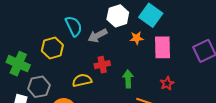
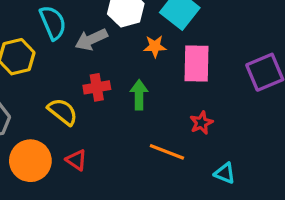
green arrow: (128, 79) -> (139, 95), moved
yellow semicircle: (82, 80) -> (63, 112), turned 48

